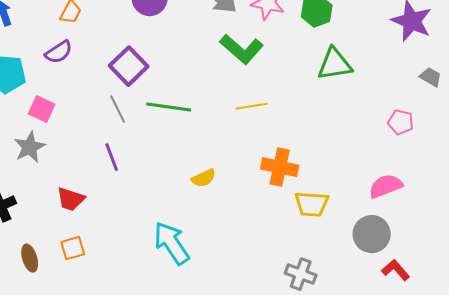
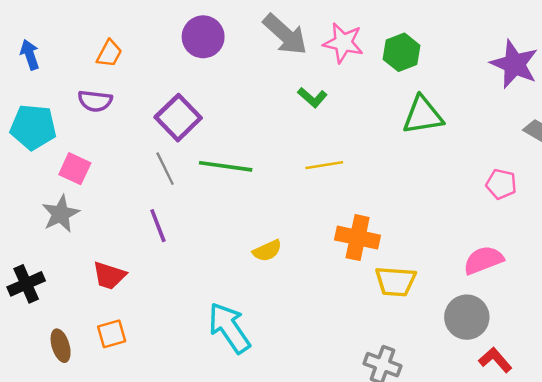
green L-shape: (242, 49) -> (312, 97), size x0.6
purple semicircle: (59, 52) -> (95, 101), turned 40

